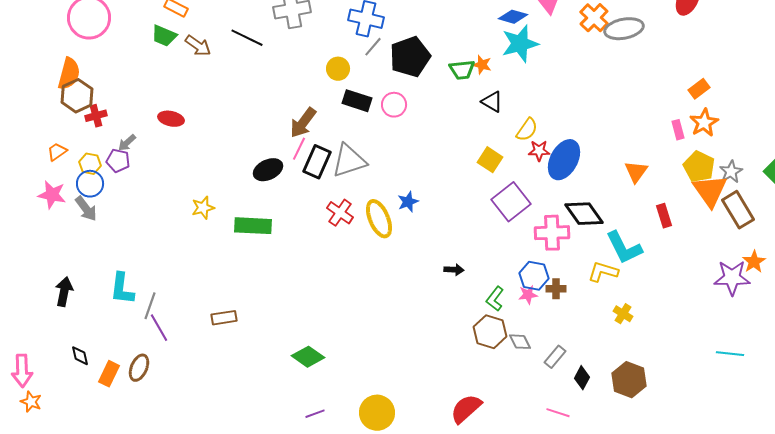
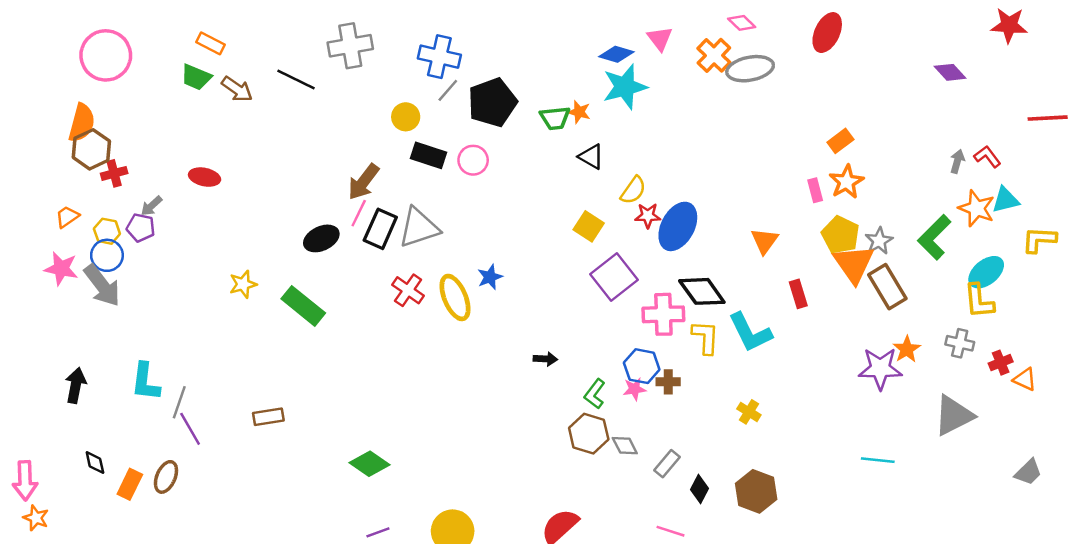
gray arrow: (86, 209) -> (102, 285), size x1.4
green rectangle: (253, 226) -> (303, 306), turned 36
yellow L-shape: (603, 272) -> (706, 337), moved, turned 76

